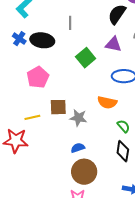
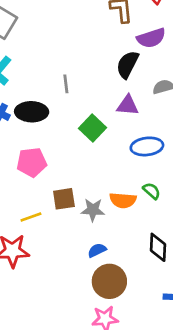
pink pentagon: (38, 77) -> (32, 162), turned 30
orange semicircle: (107, 102) -> (123, 200), moved
green semicircle: (123, 126) -> (152, 191), moved

